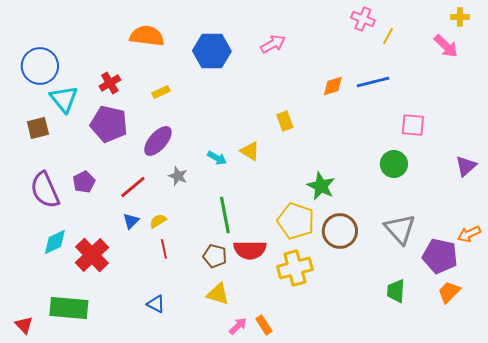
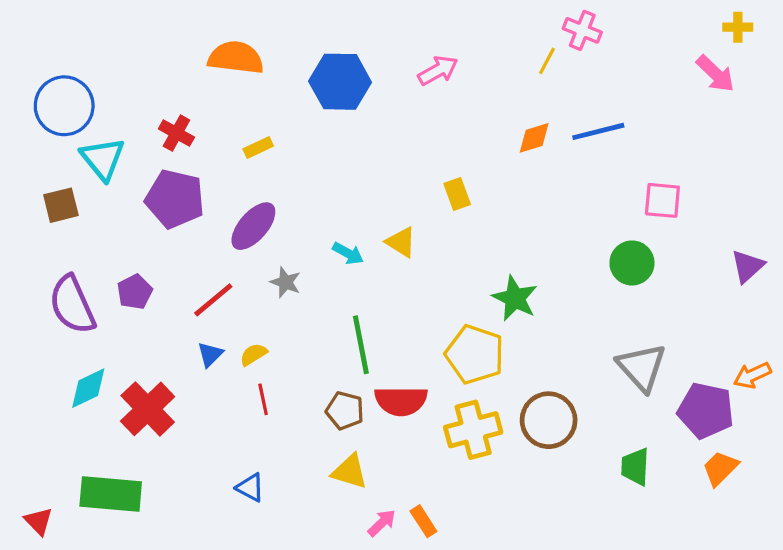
yellow line: (388, 36) -> (547, 61), moved
red cross: (110, 83) -> (176, 133), turned -30
brown circle: (340, 231) -> (549, 420), moved

